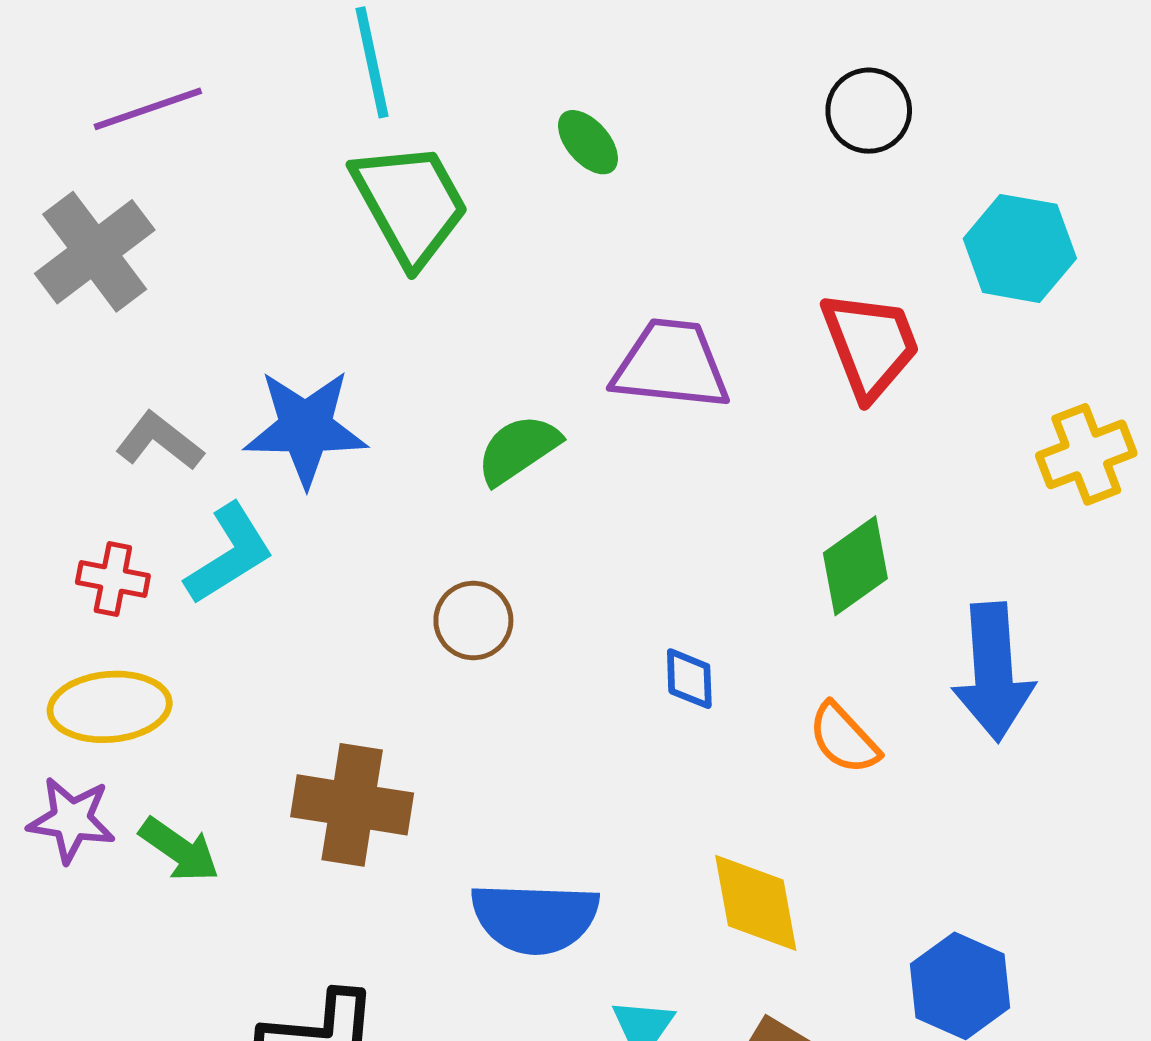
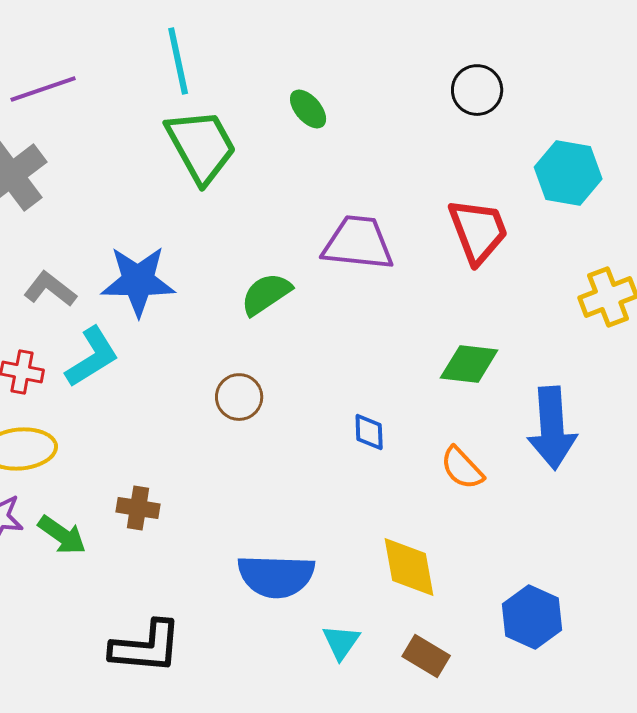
green diamond: (855, 566) -> (469, 364), turned 42
brown cross: (352, 805) -> (138, 508), moved, size x0.6

